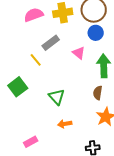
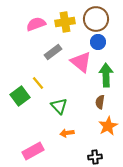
pink triangle: (79, 53) -> (81, 62), size x1.6
yellow line: (36, 60) -> (38, 83), moved
pink rectangle: (31, 142) -> (33, 151), size x1.5

